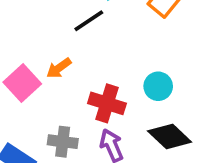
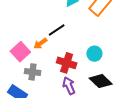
black line: (89, 21) -> (57, 30), moved
gray cross: (63, 142) -> (33, 72), moved

